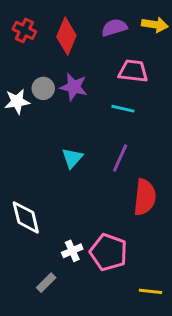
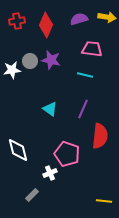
red cross: (24, 30) -> (17, 21), turned -35
cyan triangle: (72, 158) -> (50, 109), turned -35
pink pentagon: (108, 252) -> (67, 154), moved

